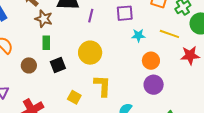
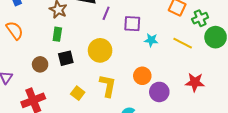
purple square: (125, 13) -> (132, 24), moved
red star: (190, 55) -> (195, 82), moved
orange circle: (151, 61) -> (142, 76), moved
brown circle: (29, 65) -> (40, 64), moved

